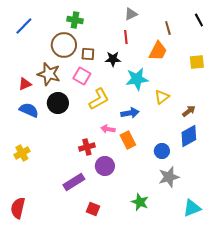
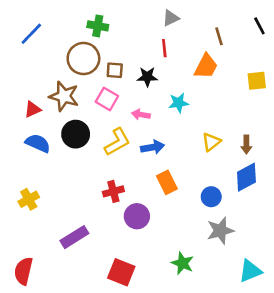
cyan star: (137, 79) -> (179, 103), size x0.7
yellow triangle: (162, 97) -> (211, 142), moved
yellow L-shape: (99, 99) -> (117, 142), moved
brown arrow: (189, 111) -> (246, 145), turned 128
blue arrow: (130, 113) -> (153, 147), moved
pink arrow: (108, 129) -> (141, 115), moved
purple rectangle: (74, 182) -> (74, 237), moved
red square: (93, 209) -> (121, 272), size x1.5

